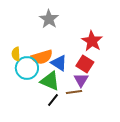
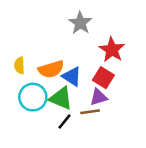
gray star: (49, 19) -> (80, 23), moved
cyan circle: (27, 68) -> (33, 97), moved
purple triangle: (81, 80) -> (99, 97), turned 42

